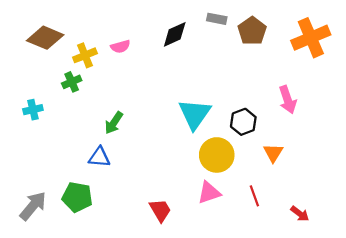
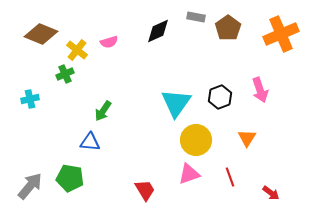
yellow cross: (85, 55) -> (77, 50), turned -30
black hexagon: (243, 122) -> (220, 97), moved

